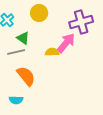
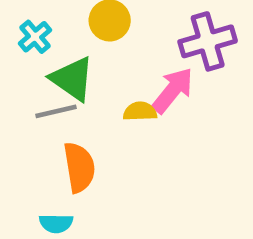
green triangle: (23, 38) -> (72, 79), size x1.5
orange semicircle: (26, 76) -> (79, 167), turned 30

